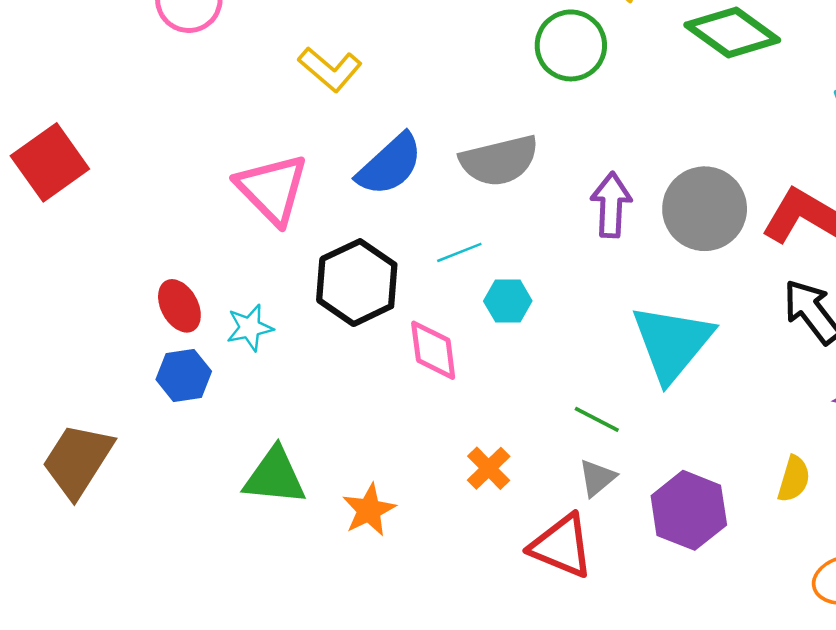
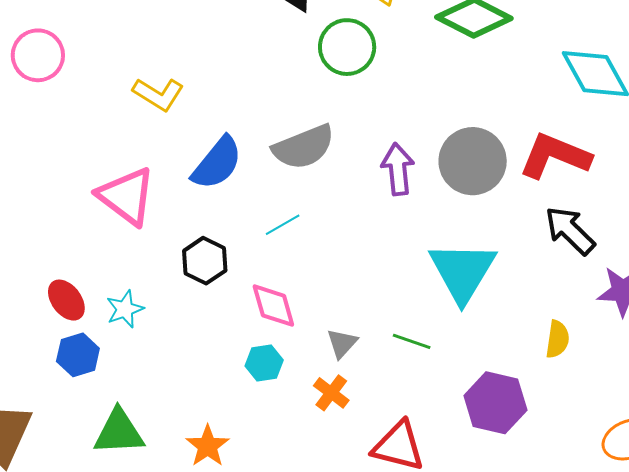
black hexagon: (357, 283) -> (205, 261), size x0.7
cyan hexagon: (508, 301) -> (264, 363), moved
green triangle: (275, 476) -> (119, 432), moved
gray triangle: (597, 478) -> (342, 343), moved
yellow semicircle: (794, 479) -> (557, 339), moved
orange star: (369, 510) -> (208, 446), moved

